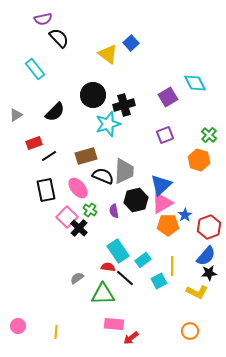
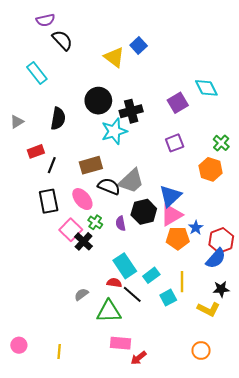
black semicircle: (55, 112) -> (58, 119), turned -35
black line: (49, 156) -> (52, 165), turned -35
gray trapezoid: (124, 171) -> (131, 181), turned 44
blue semicircle: (206, 256) -> (216, 258), moved

